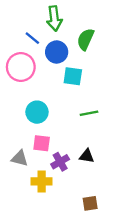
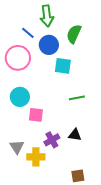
cyan circle: (37, 112) -> (20, 97), moved
pink square: (42, 143) -> (36, 115), moved
gray triangle: (20, 158) -> (17, 147), moved, turned 42

